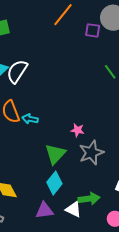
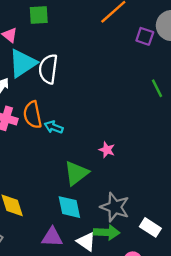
white semicircle: (17, 71) -> (48, 69), turned -35
gray star: (91, 153) -> (115, 207), moved, turned 30
cyan diamond: (54, 183) -> (69, 207), turned -60

